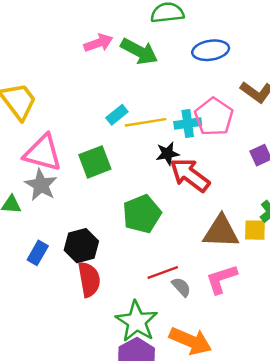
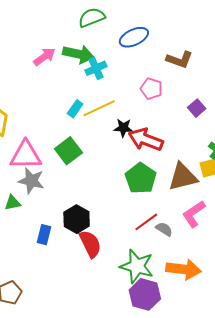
pink pentagon: (214, 117) -> (151, 89), size x0.7
cyan cross: (188, 123) -> (96, 68), moved
black star: (167, 154) -> (123, 128), turned 30
green pentagon: (142, 214) -> (141, 178), moved

